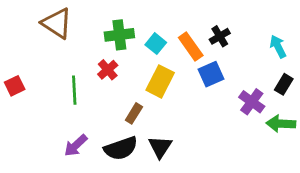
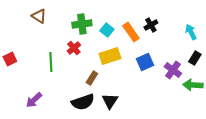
brown triangle: (57, 23) -> (39, 16), size x0.7
blue square: (211, 74) -> (145, 62), moved
yellow rectangle: (160, 81) -> (110, 56), turned 45
purple arrow: (76, 145) -> (34, 100), moved

